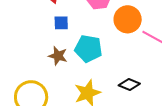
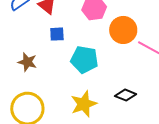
brown star: (58, 56) -> (27, 62), moved

